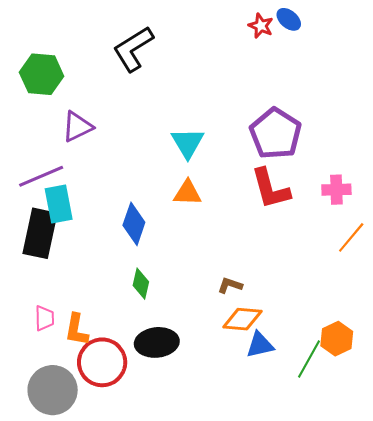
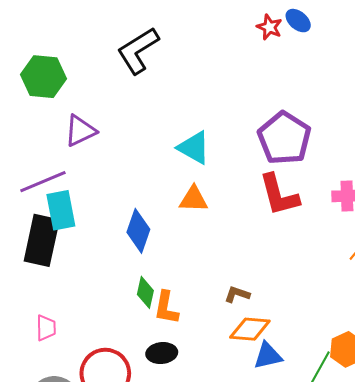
cyan triangle: (188, 143) -> (194, 148), turned -30
orange L-shape: (77, 330) -> (166, 308), moved
black ellipse: (157, 342) -> (162, 353), size x0.7

